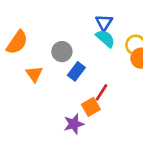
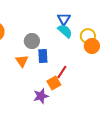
blue rectangle: (76, 71) -> (43, 56), turned -40
orange triangle: (34, 74) -> (22, 61), moved

